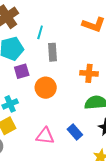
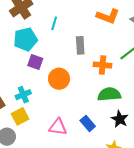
gray rectangle: (53, 52) -> (80, 45), moved
purple square: (22, 71) -> (35, 62), turned 35

